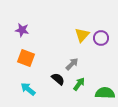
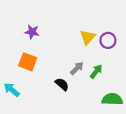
purple star: (22, 30) -> (32, 32), moved
green arrow: (79, 84) -> (96, 71), moved
cyan arrow: (28, 89) -> (12, 90), moved

